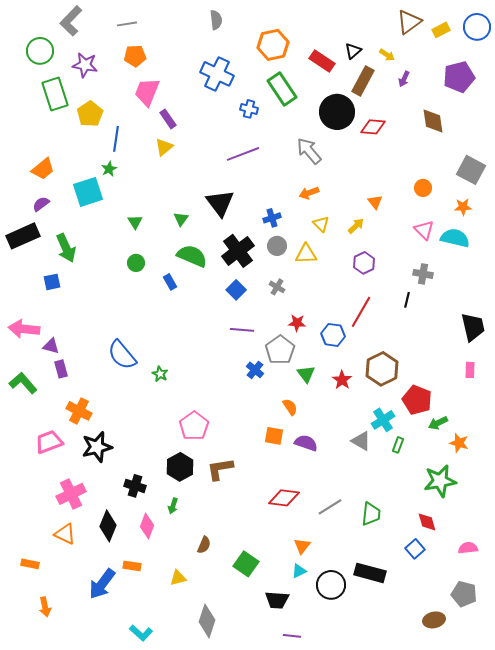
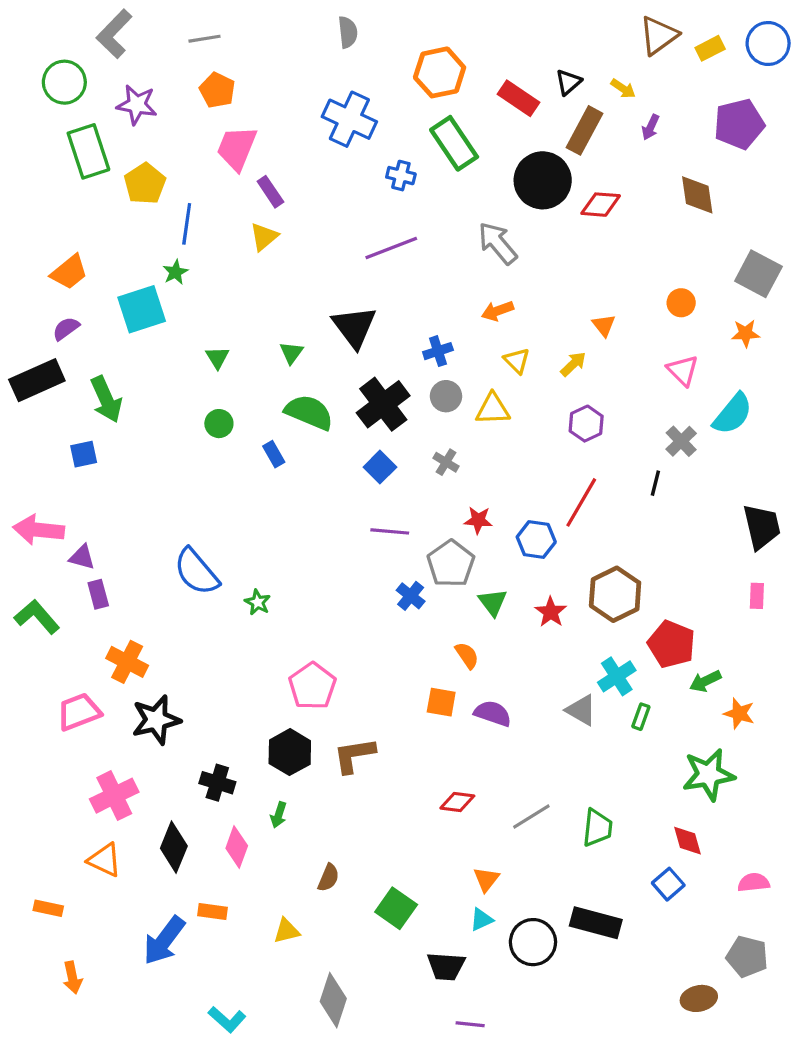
orange pentagon: (135, 56) -> (217, 90), turned 30
cyan semicircle: (455, 238) -> (733, 414), moved, turned 116
gray cross: (423, 274) -> (681, 441), turned 36
red diamond: (284, 498) -> (457, 802), size x0.7

